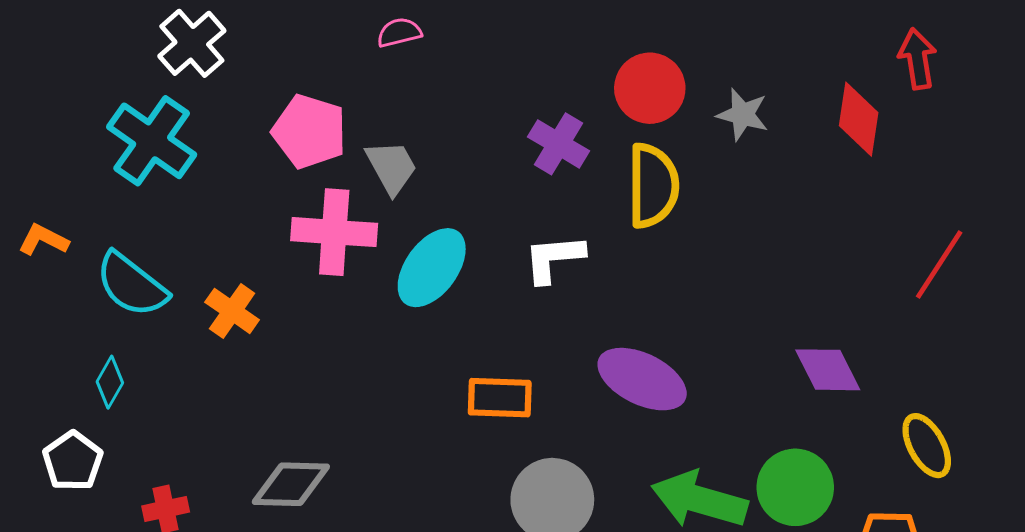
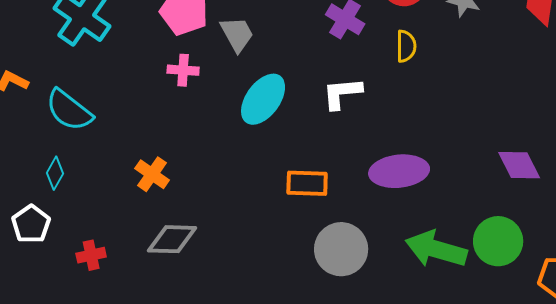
yellow semicircle: (653, 186) -> (406, 46), size x0.6
pink cross: (334, 232) -> (183, 70), moved, size x0.6
orange cross: (232, 311) -> (152, 174), moved
purple ellipse: (642, 379) -> (399, 171), turned -32

